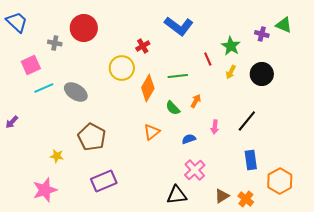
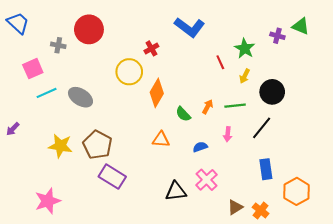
black circle: (262, 74) -> (272, 92), moved
green line: (178, 76) -> (235, 106), moved
orange triangle: (152, 132) -> (161, 140), turned 42
yellow star: (57, 156) -> (60, 146), moved, size x1.6
purple rectangle: (104, 181) -> (112, 177), moved, turned 55
black triangle: (177, 195) -> (176, 191), moved

